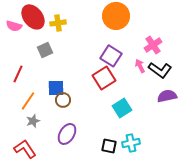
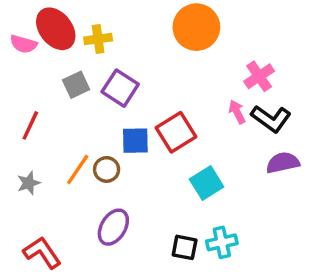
purple square: (111, 56) -> (120, 88), moved
blue square: (56, 88) -> (135, 141), moved
orange line: (28, 101) -> (78, 169), moved
gray star: (33, 121) -> (29, 183), moved

